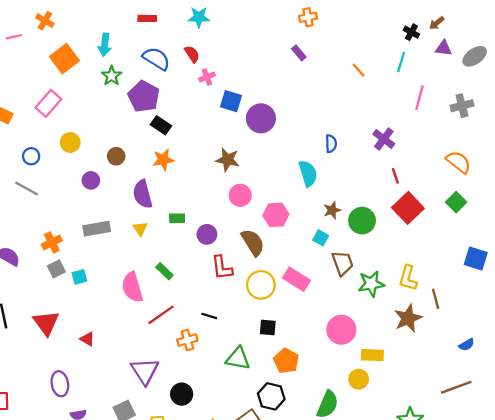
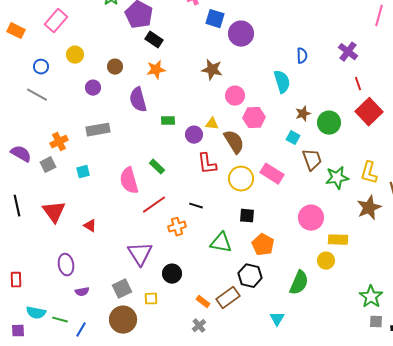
pink circle: (240, 195) -> (235, 96), moved
yellow triangle: (140, 229) -> (212, 124), moved, turned -48
gray square: (56, 269) -> (48, 165), moved

